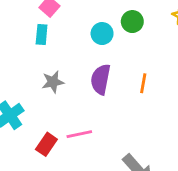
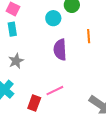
gray star: (53, 82) -> (16, 61), moved
orange line: (143, 83) -> (89, 36), moved

